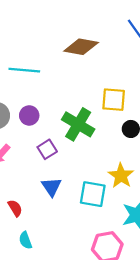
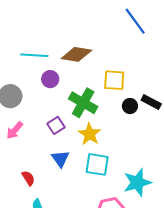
brown diamond: (81, 47) -> (76, 54), moved
purple circle: (29, 115) -> (50, 79), moved
yellow star: (121, 176) -> (90, 134), moved

